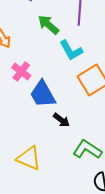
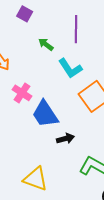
green arrow: (48, 25) -> (46, 44), size x0.7
black arrow: (61, 120) -> (65, 139), turned -48

